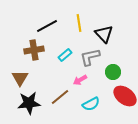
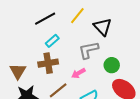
yellow line: (79, 23) -> (77, 16), turned 48
brown cross: (34, 50) -> (48, 63), moved
cyan rectangle: (65, 55) -> (52, 41), moved

